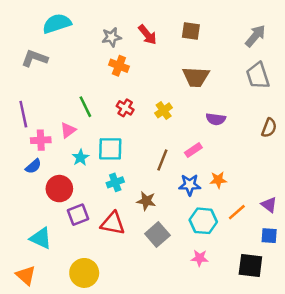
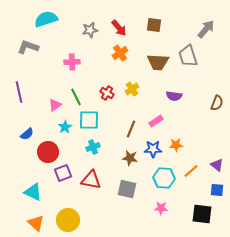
orange cross: (119, 66) -> (120, 53), moved, turned 35
gray trapezoid: (258, 76) -> (188, 56), moved
green line: (85, 107) -> (76, 97), moved
red cross: (125, 108) -> (107, 93), moved
pink cross: (41, 140) -> (72, 62), moved
brown star: (146, 201) -> (130, 158), moved
gray square: (157, 234) -> (127, 189), turned -36
orange triangle: (26, 275) -> (36, 223), moved

